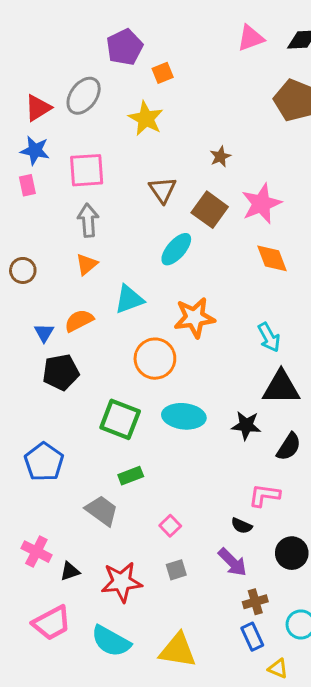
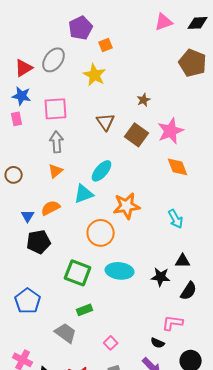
cyan ellipse: (176, 249) -> (102, 171), moved
black triangle: (281, 387) -> (183, 261), moved, size x0.6

